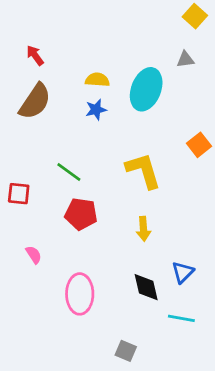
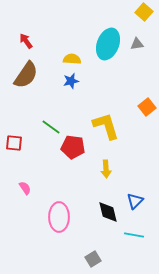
cyan ellipse: (146, 89) -> (108, 44), moved
red pentagon: (81, 214) -> (73, 147), moved
gray square: (126, 351) -> (93, 259), turned 35

